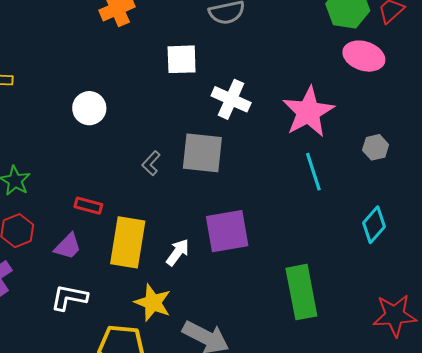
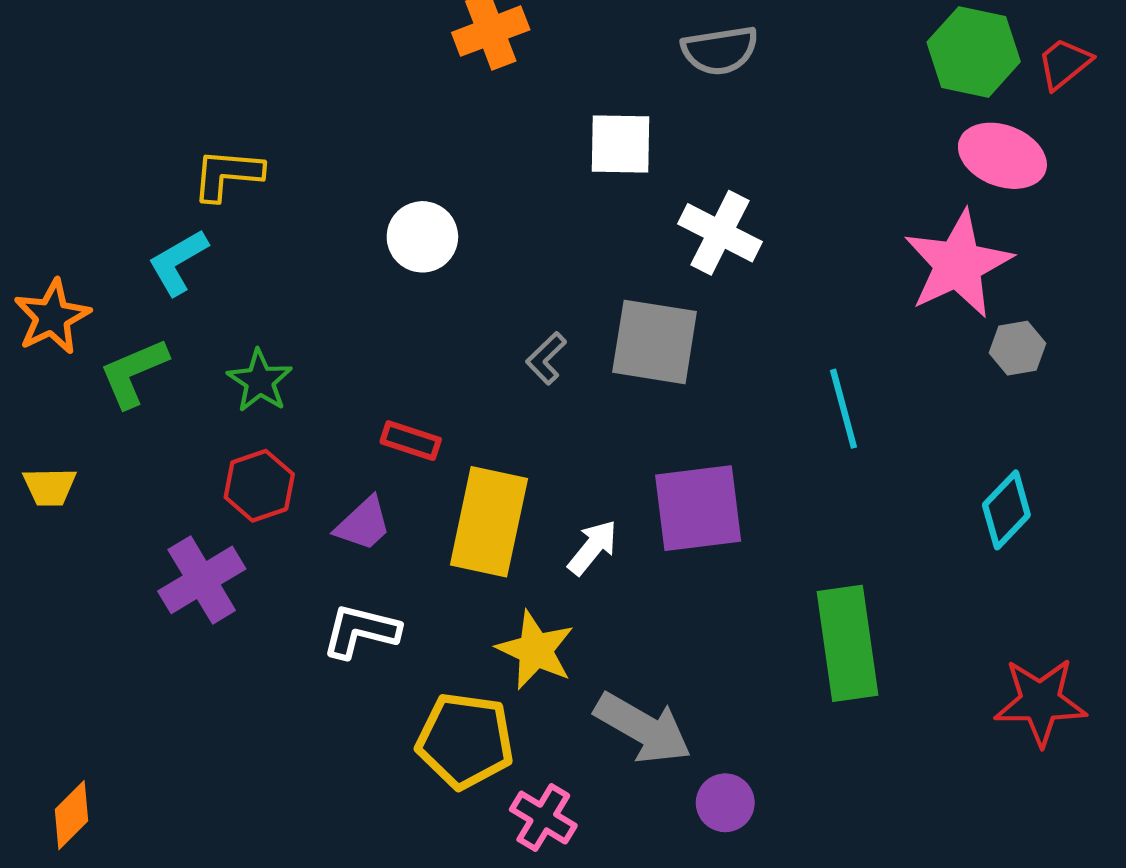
pink star: (308, 112) -> (958, 264), moved
cyan line: (313, 172) -> (844, 409), moved

